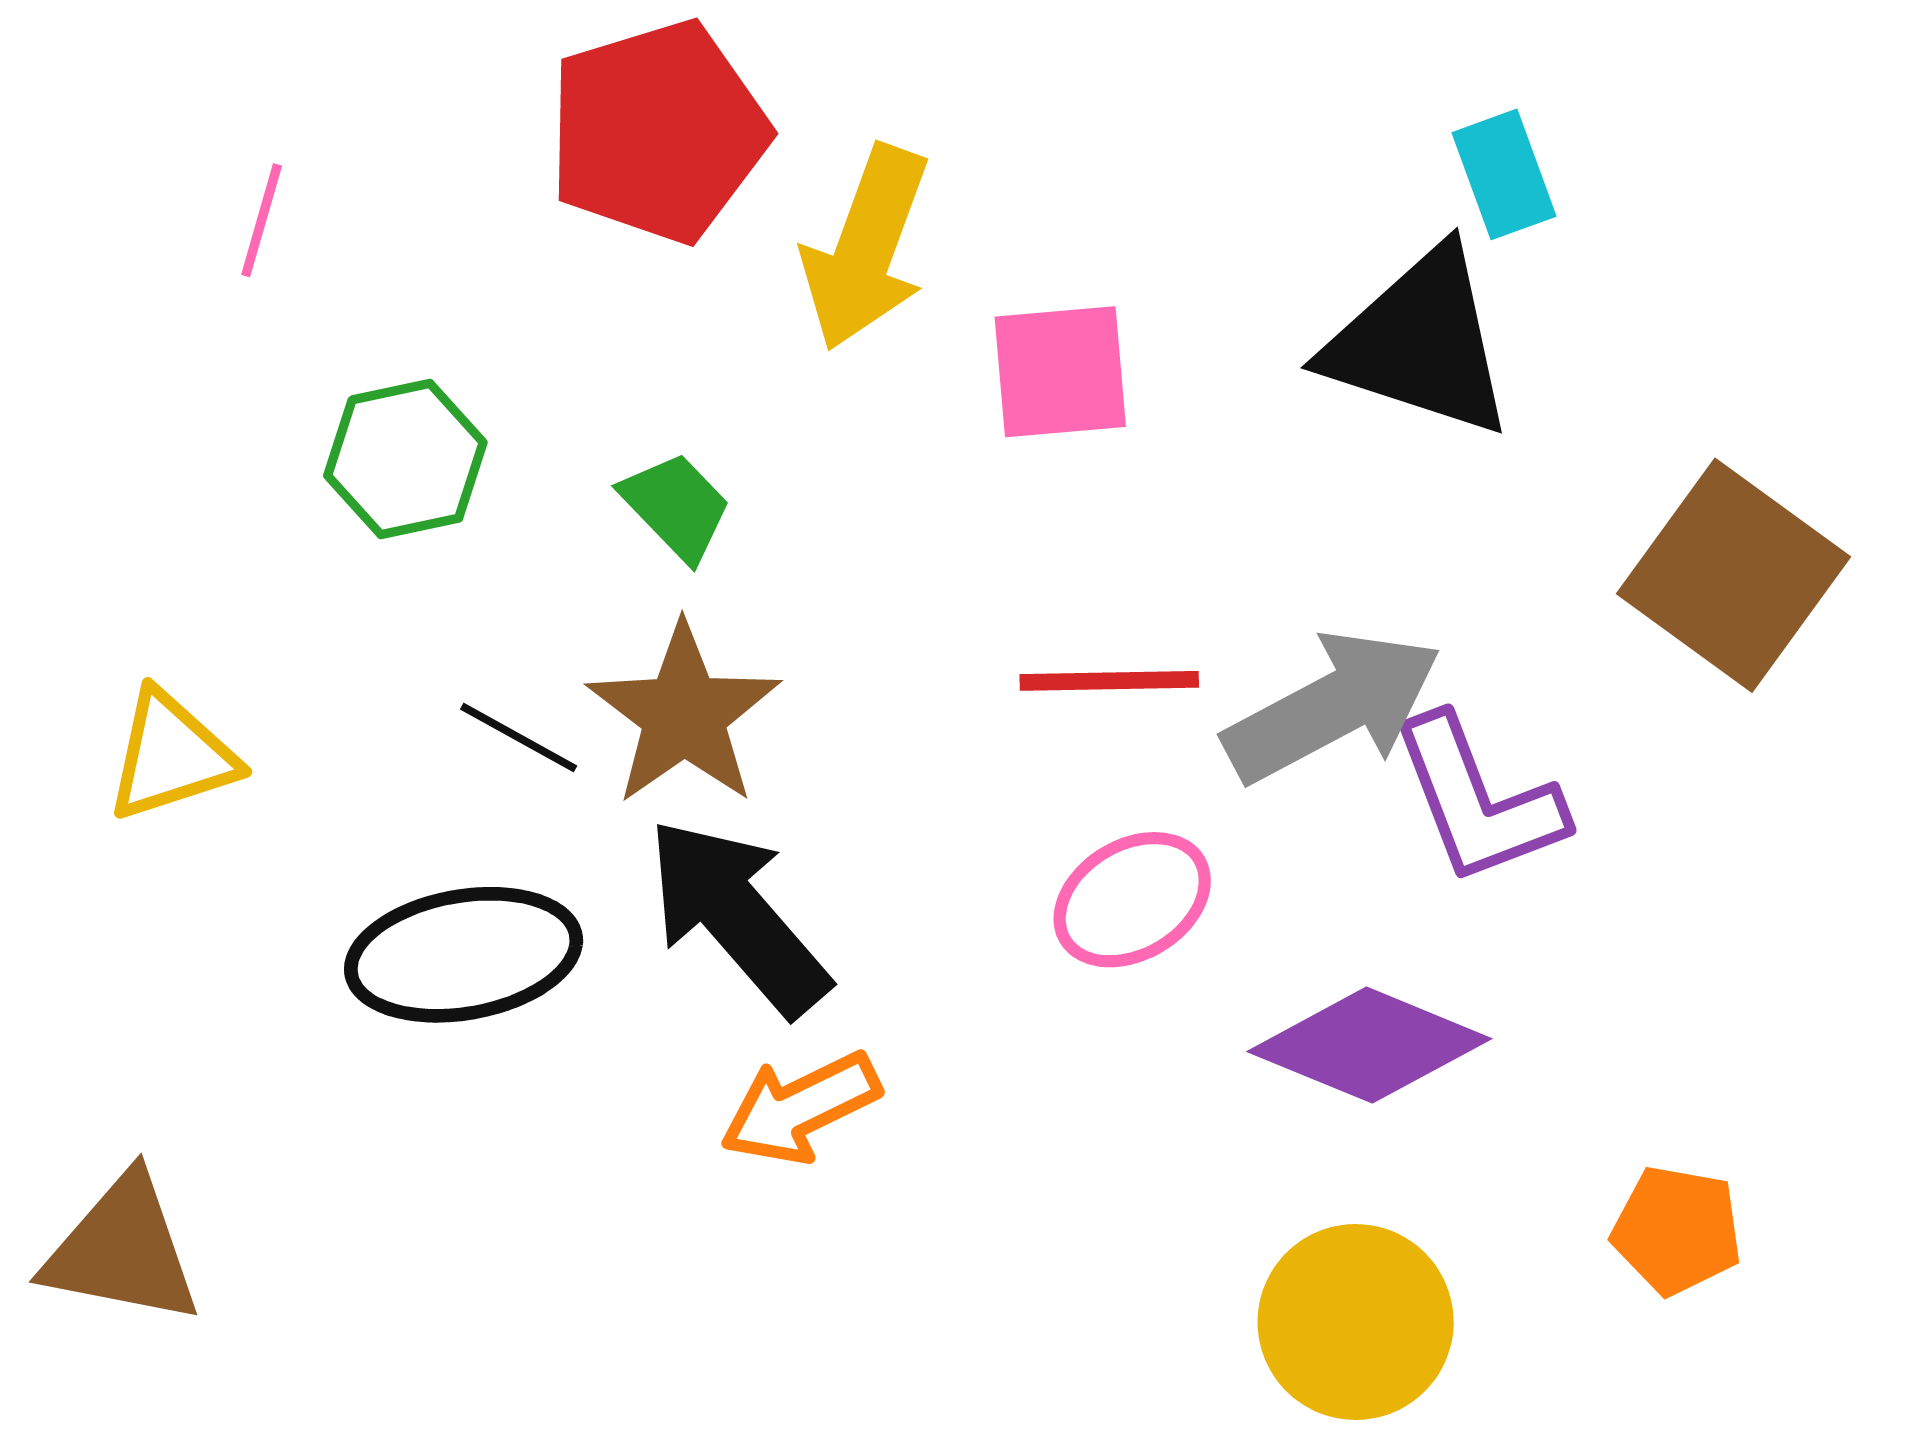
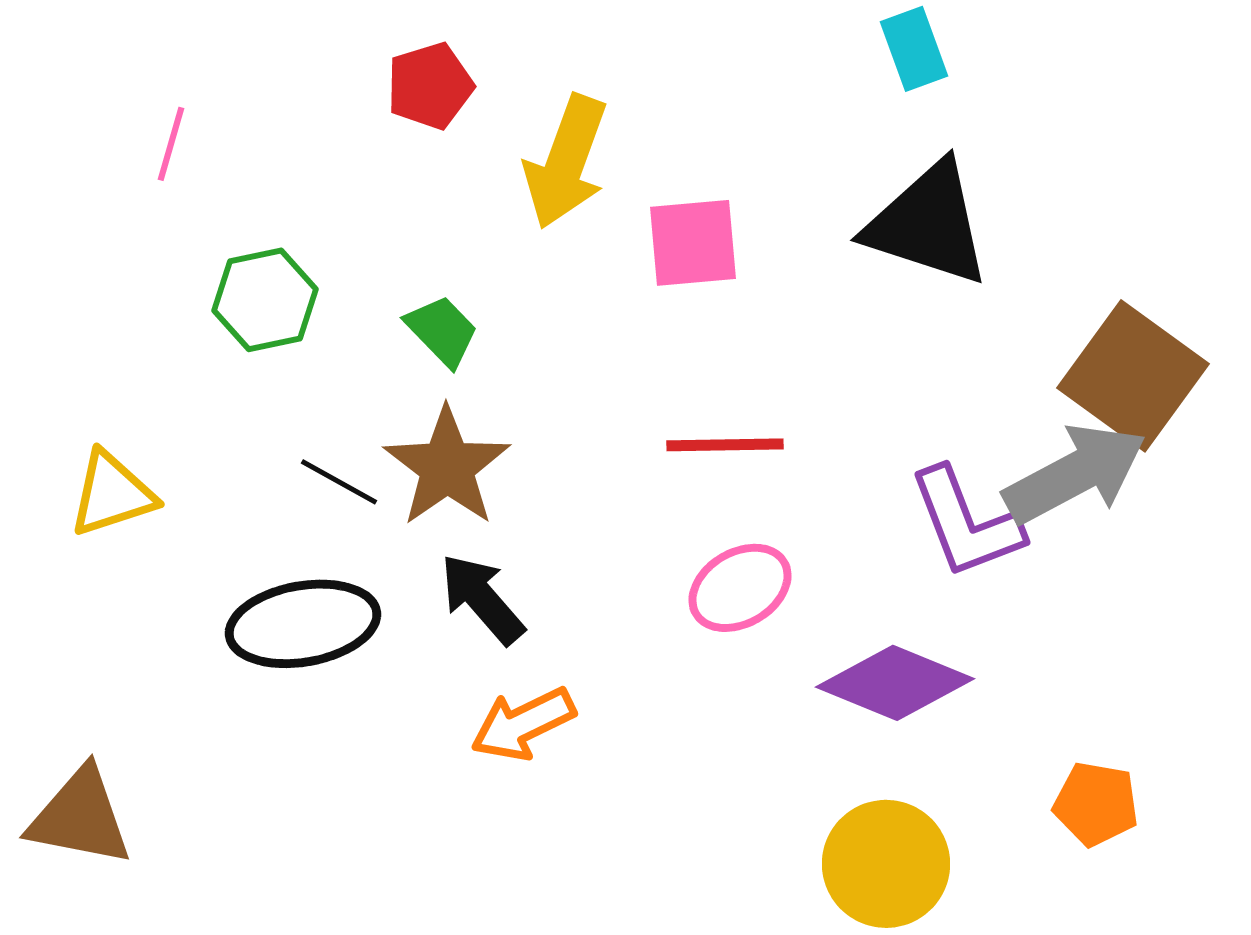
red pentagon: (658, 132) -> (430, 86), size x0.6
cyan rectangle: (1504, 174) -> (914, 49), moved
gray arrow: (1333, 707) -> (1075, 474), moved
black arrow: (737, 917) -> (482, 599), size x0.7

